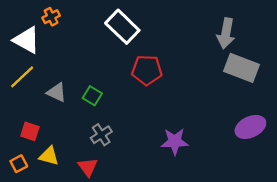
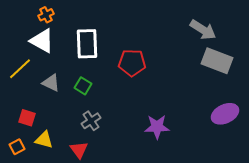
white rectangle: (122, 27) -> (87, 44), moved, turned 44
gray arrow: (226, 33) -> (203, 30), turned -68
white triangle: (27, 40) -> (42, 41), moved

